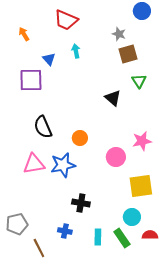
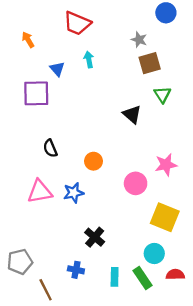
black semicircle: (43, 127) -> (50, 148), size x0.7
blue star: (63, 165) -> (74, 193), size x0.7
yellow square: (141, 186) -> (165, 217), turned 30
black cross: (81, 203) -> (95, 237), turned 30

